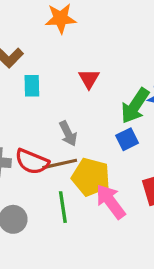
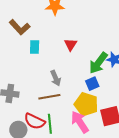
red semicircle: (32, 162) -> (35, 121), moved
yellow pentagon: (91, 177) -> (86, 104), moved

